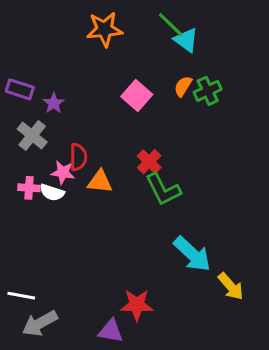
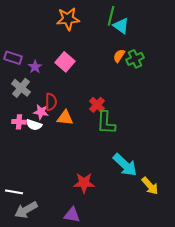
green line: (171, 25) -> (111, 16), turned 60
pink square: (137, 95) -> (65, 62), moved
green L-shape: (163, 189) -> (106, 123), turned 30
red star: (137, 305) -> (84, 183), moved

